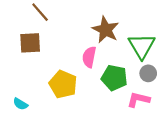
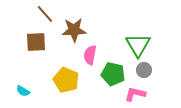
brown star: (106, 30) -> (74, 30), moved, turned -30
cyan semicircle: (20, 104) -> (23, 91), moved

